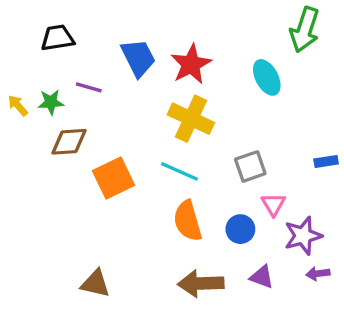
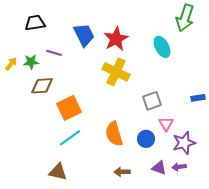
yellow arrow: (18, 105) -> (11, 64), turned 80
cyan line: (179, 171) -> (70, 138), moved, turned -60
purple arrow: (318, 274) -> (179, 167), moved
brown arrow: (201, 283) -> (122, 172), size x0.6

